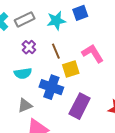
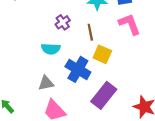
pink L-shape: (93, 53) -> (130, 24), moved
yellow square: (71, 69) -> (102, 54), turned 30

